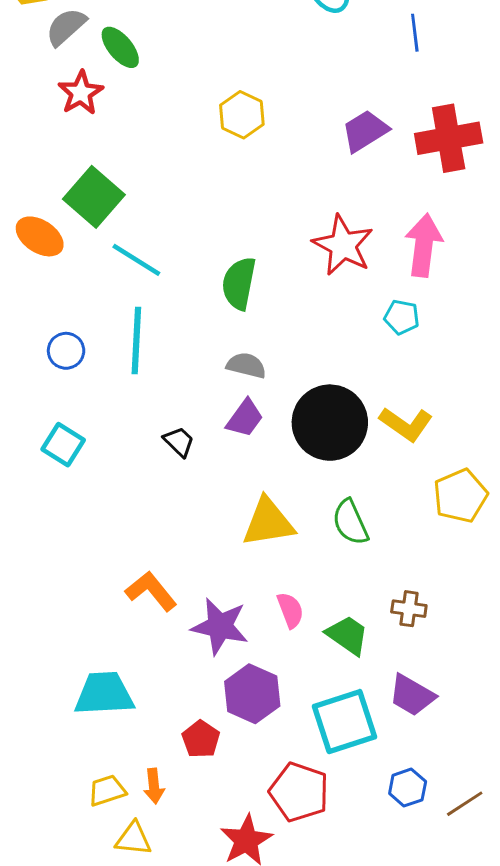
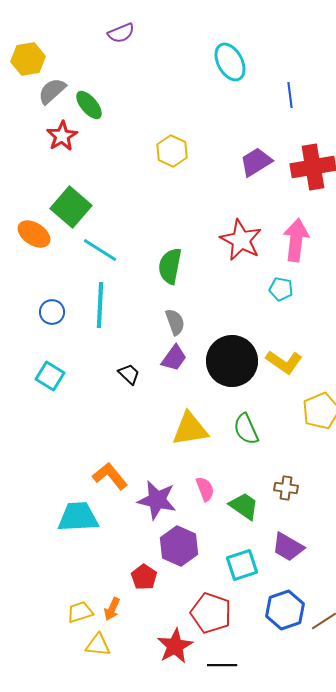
gray semicircle: (246, 365) -> (175, 322), turned 56
cyan trapezoid: (104, 694) -> (78, 517), moved
cyan square: (344, 722) -> (242, 565), size x0.7
orange arrow: (154, 786) -> (112, 609), turned 30
blue hexagon: (408, 788) -> (285, 610), size x1.5

